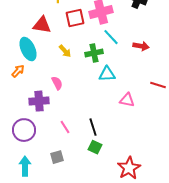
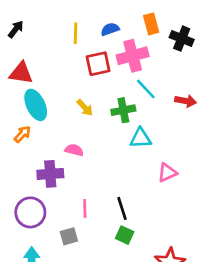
red triangle: (42, 25) -> (21, 73), moved
pink semicircle: (57, 83) -> (74, 150), turned -48
pink triangle: (127, 100) -> (167, 173), turned -35
pink line: (65, 127) -> (85, 208), turned 32
gray square: (57, 157) -> (69, 236), moved

